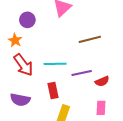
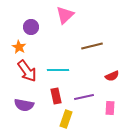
purple line: (82, 73) -> (84, 97), moved
red semicircle: (102, 81) -> (112, 76), moved
pink rectangle: (101, 108) -> (110, 108), moved

